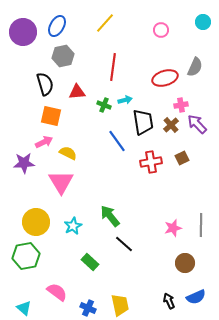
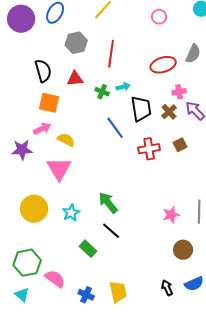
gray hexagon: (63, 56) -> (76, 43), moved
black line: (124, 244) -> (111, 231), moved
green hexagon: (26, 256) -> (27, 263), moved

